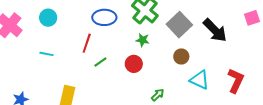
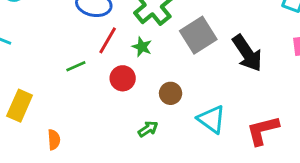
red line: (87, 43) -> (108, 40), moved
brown circle: (181, 56) -> (171, 93), moved
red L-shape: (236, 81) -> (263, 130), turned -140

